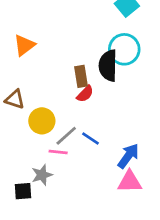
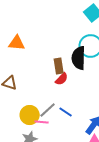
orange triangle: (24, 45) -> (17, 43), turned 42
yellow circle: (42, 121) -> (30, 115), moved

